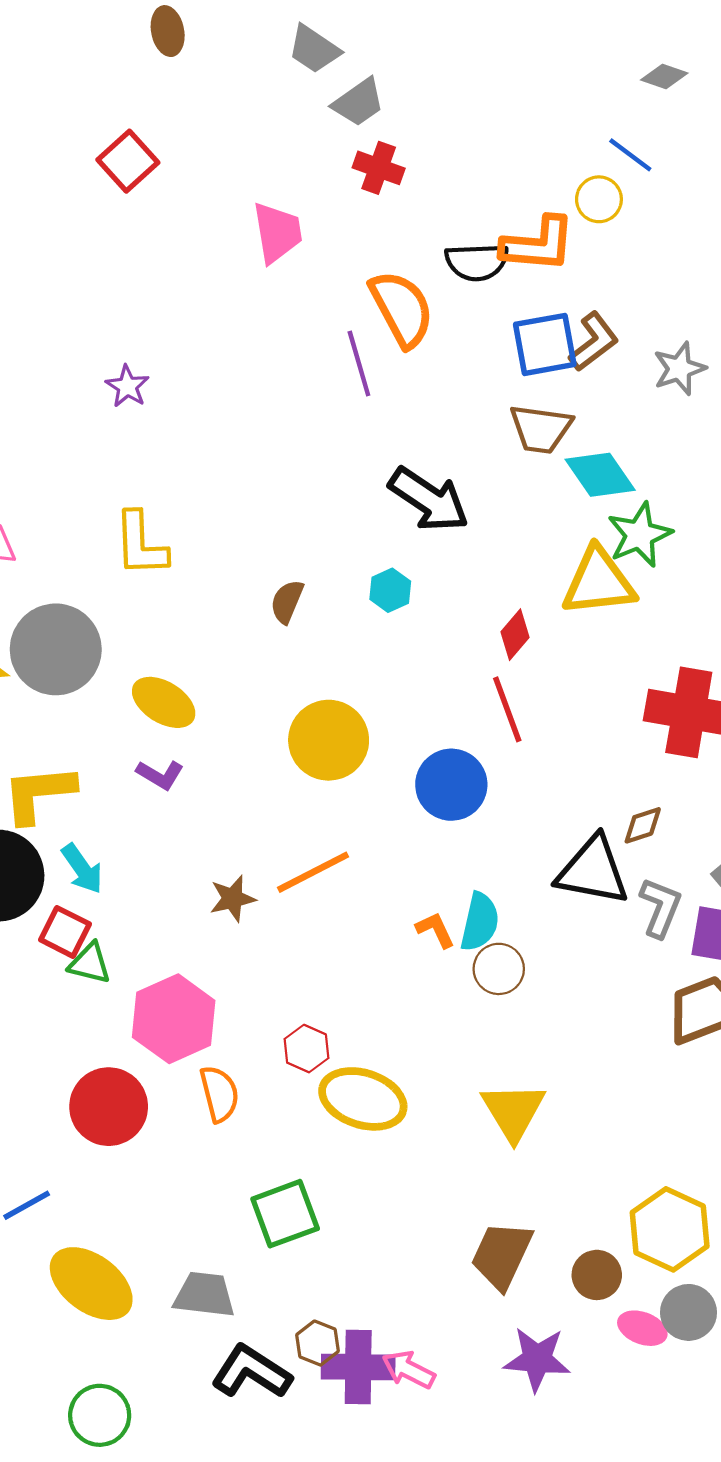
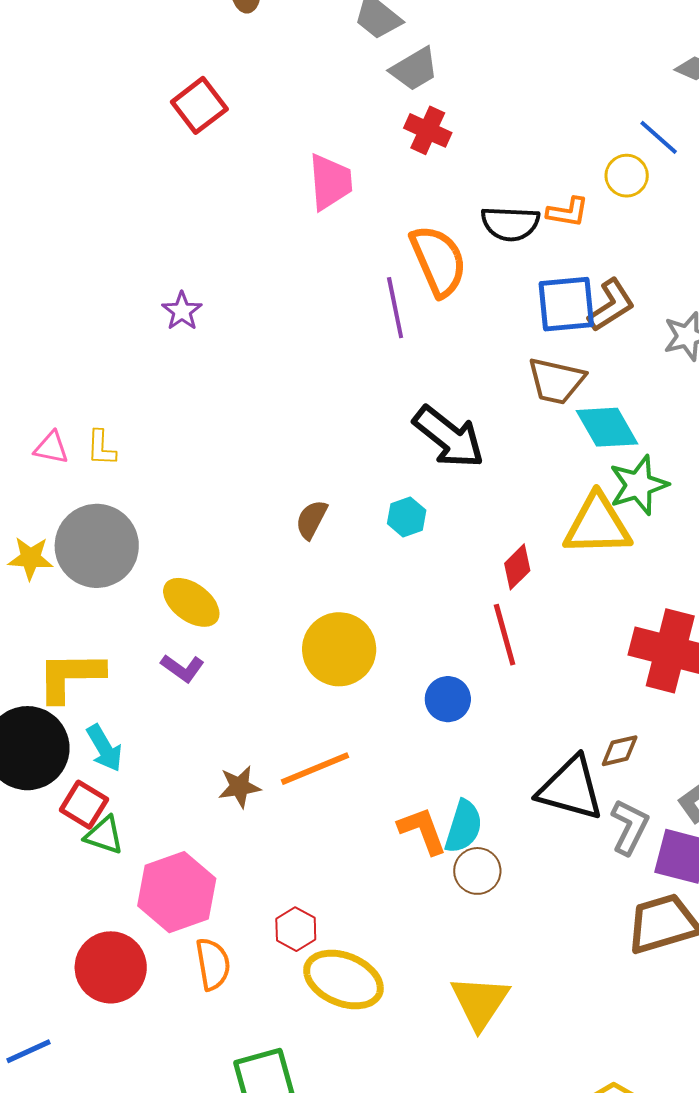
orange L-shape: (538, 244) -> (568, 212), size x0.6
yellow L-shape: (141, 544) -> (101, 448), moved, size x0.6
blue circle: (451, 785) -> (448, 699), size x0.7
orange L-shape: (435, 930) -> (422, 831), size x1.4

